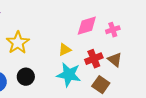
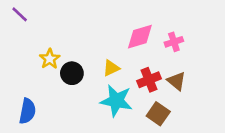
yellow star: (18, 43) -> (50, 59), size x0.7
black circle: (26, 77) -> (72, 73), moved

